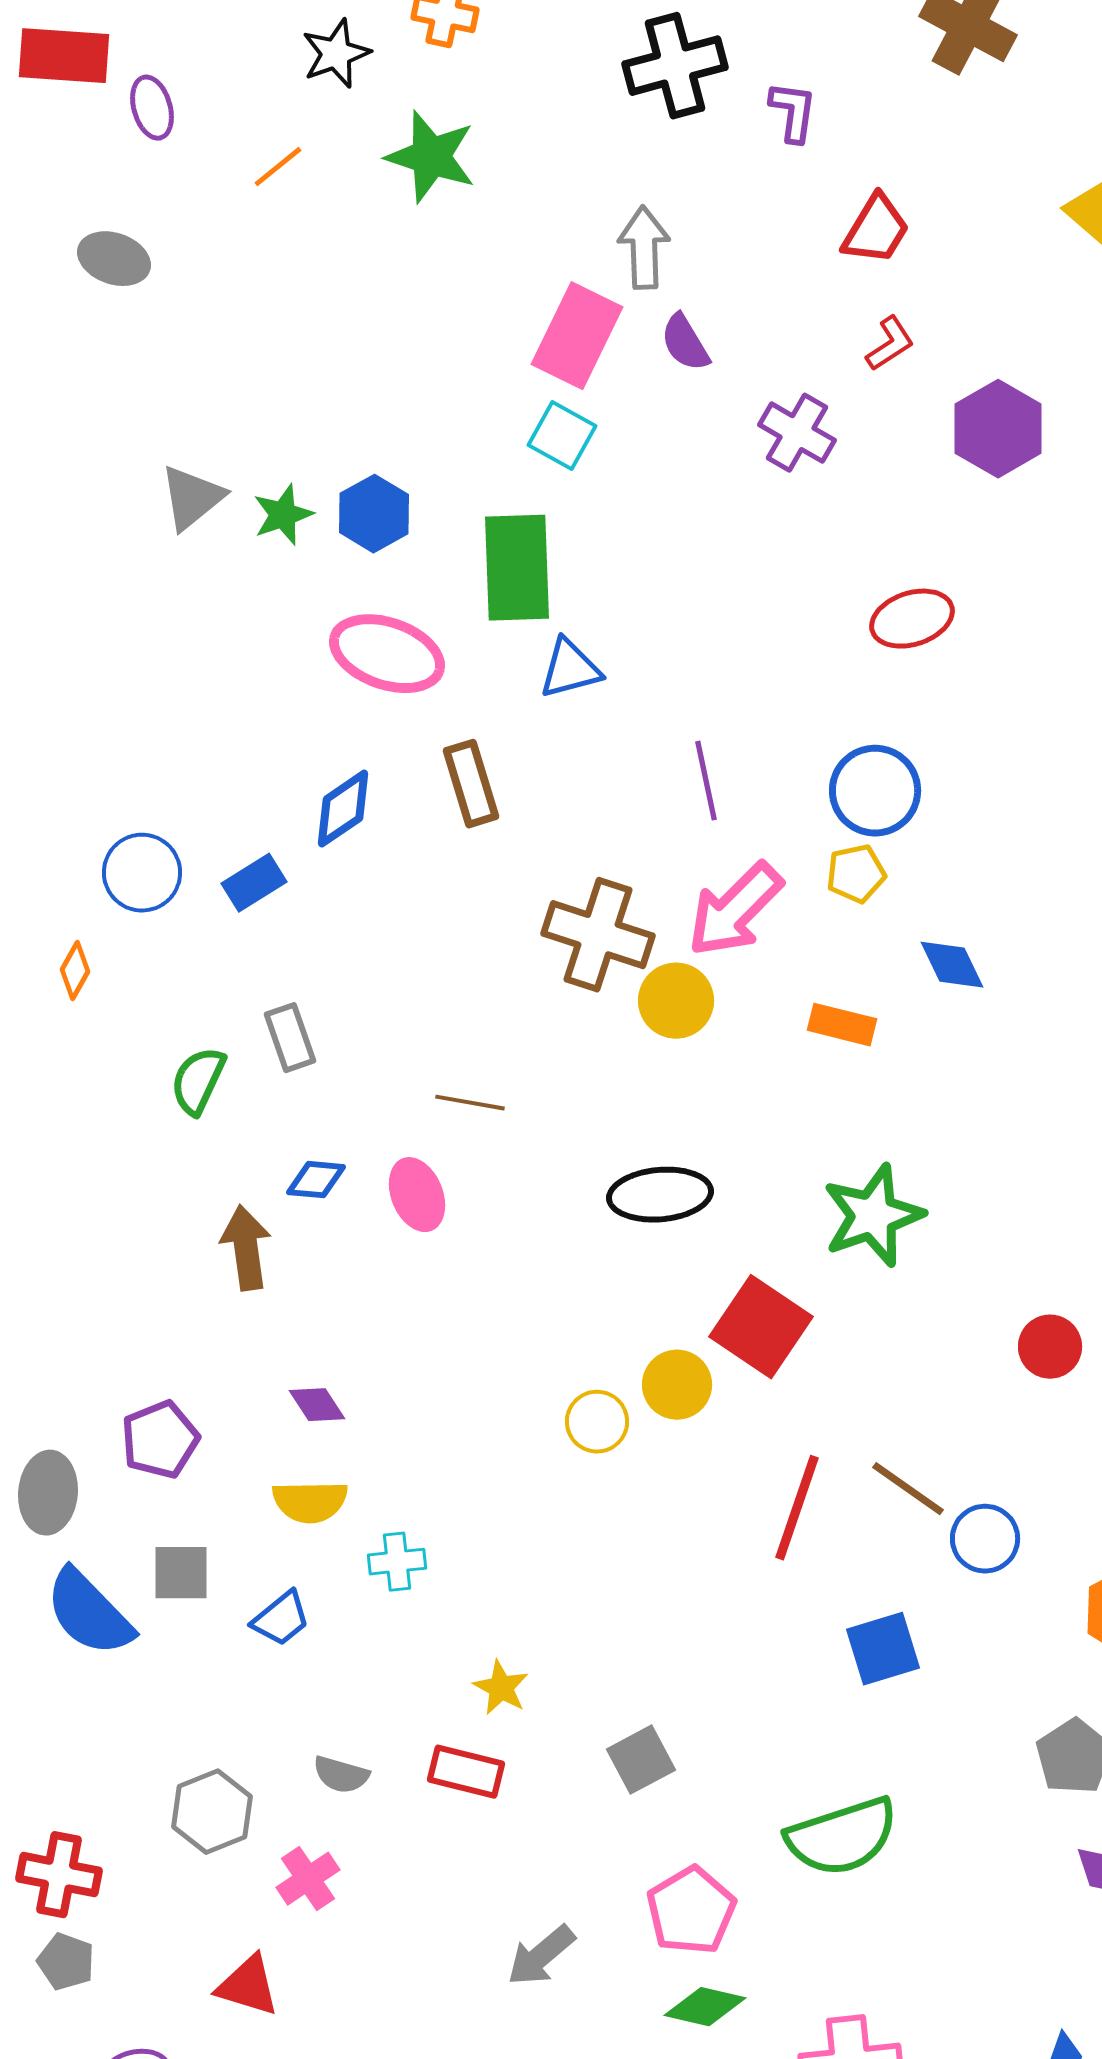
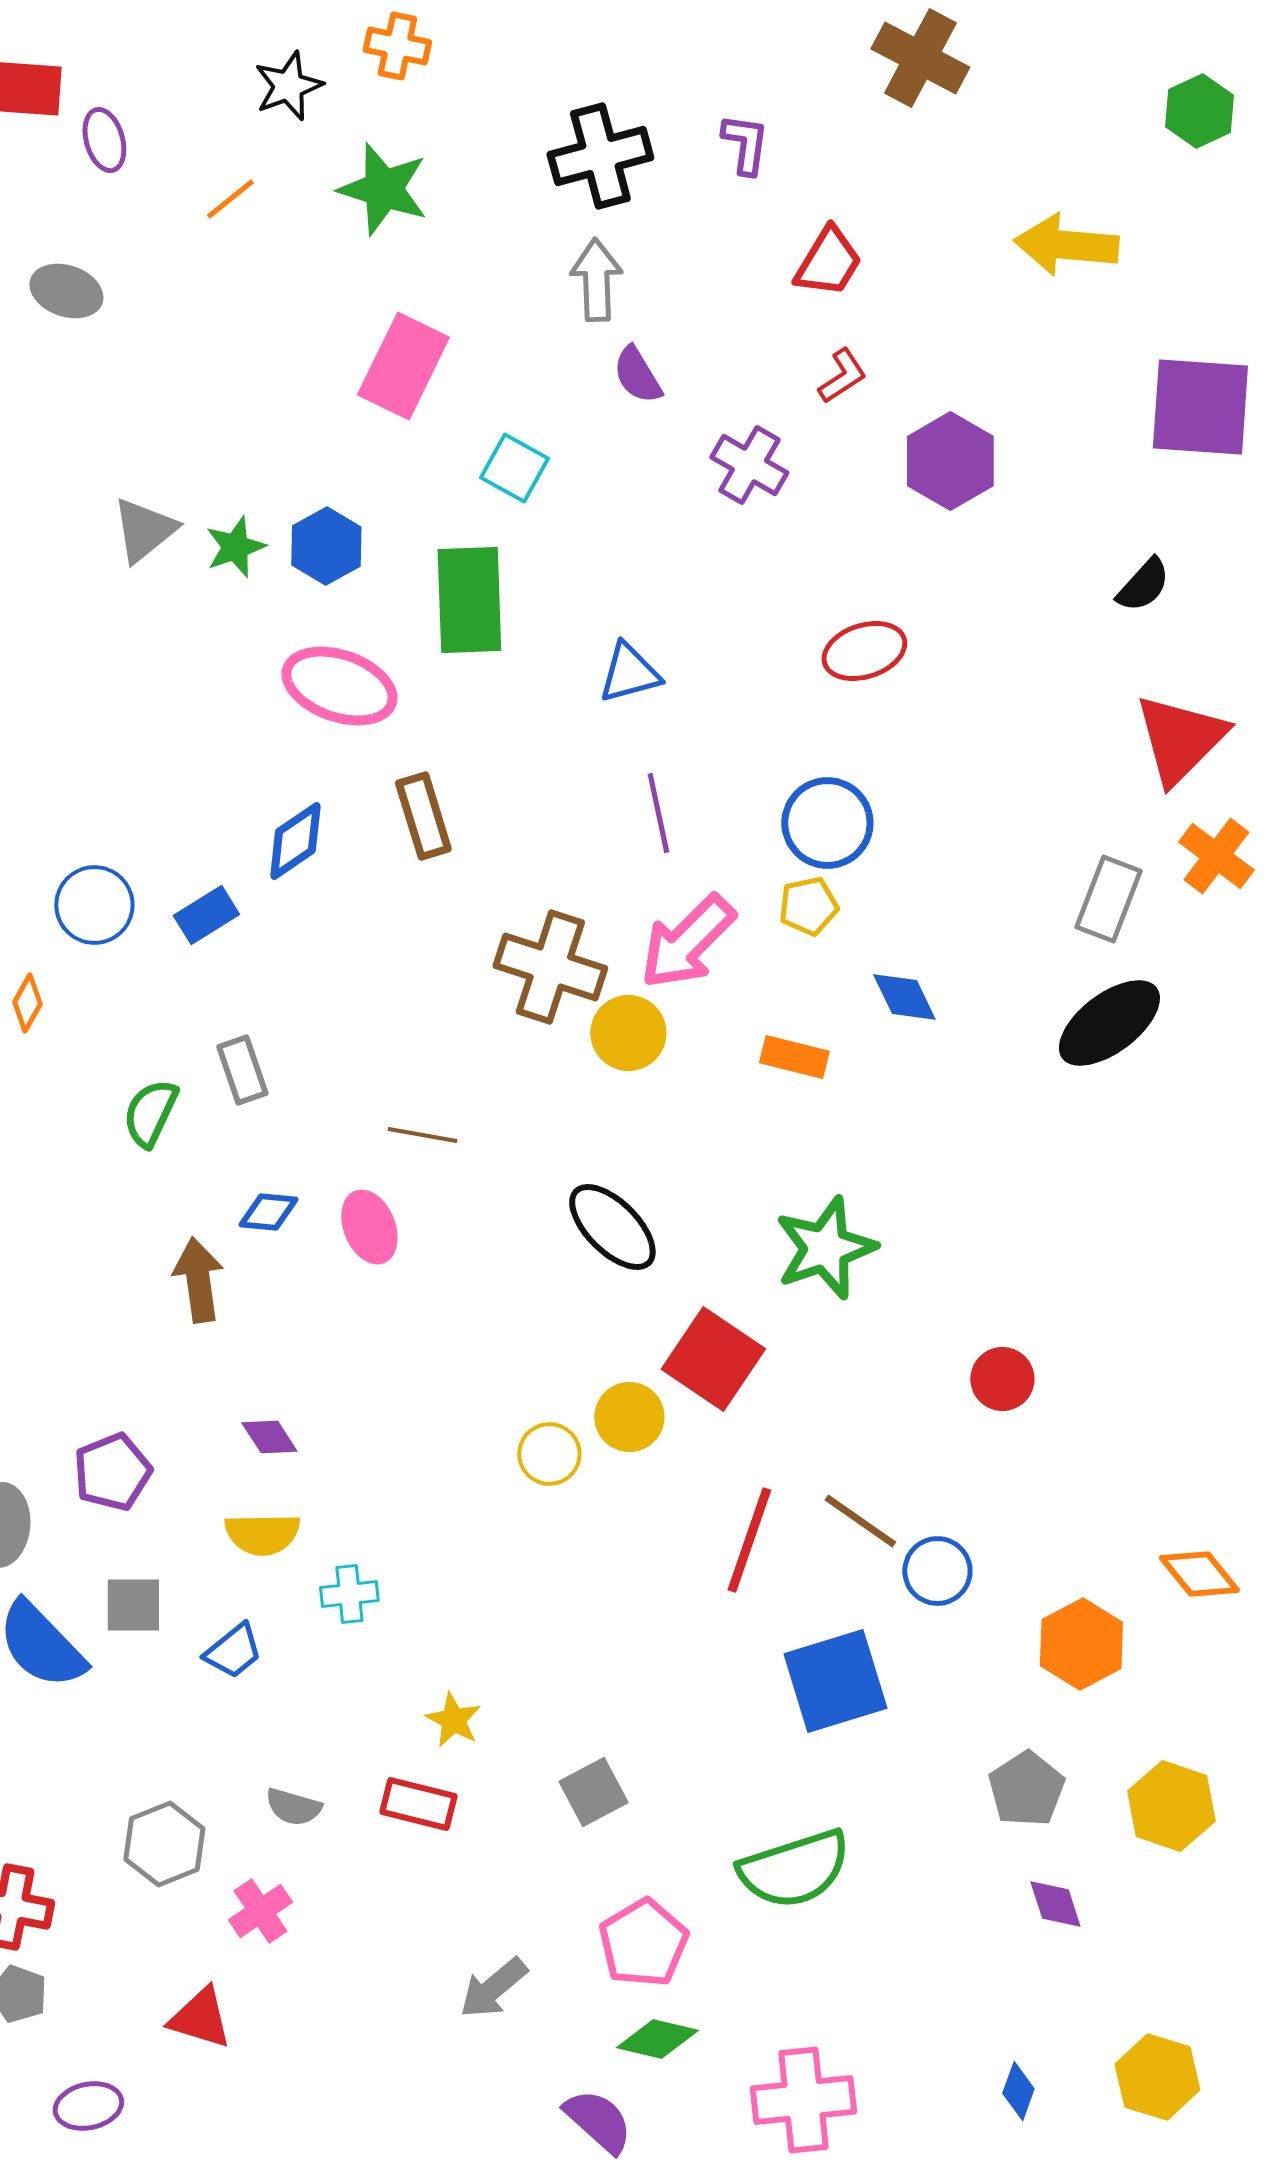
black cross: (675, 66) -> (600, 156), moved
pink rectangle: (577, 336) -> (403, 366), moved
blue triangle: (570, 669) -> (629, 673), moved
black ellipse: (660, 1195) -> (612, 1227), turned 50
blue square: (883, 1649) -> (835, 1681), size x1.4

